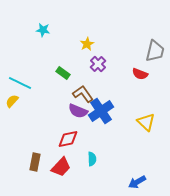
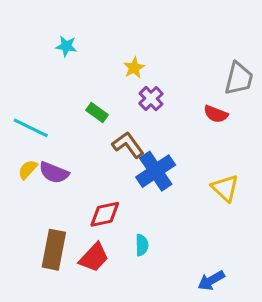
yellow semicircle: (12, 101) -> (28, 170), moved
purple semicircle: (78, 111) -> (54, 173), moved
brown rectangle: (35, 162) -> (54, 250), size x1.4

